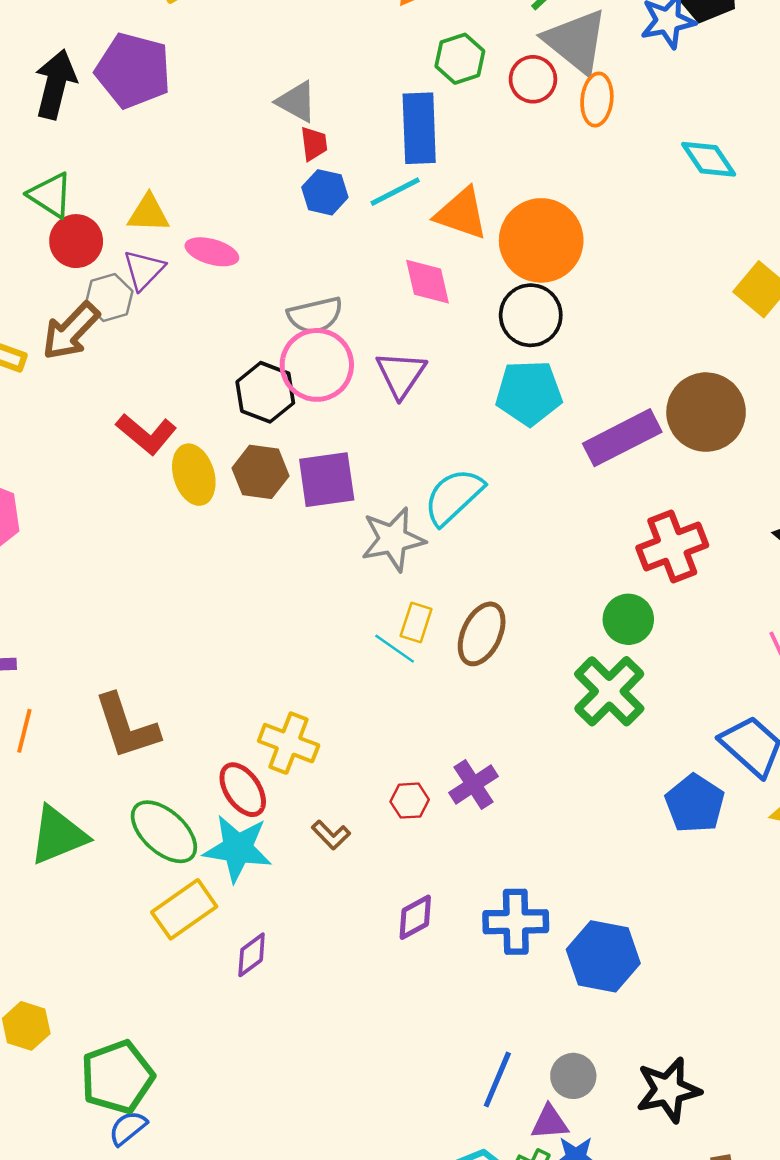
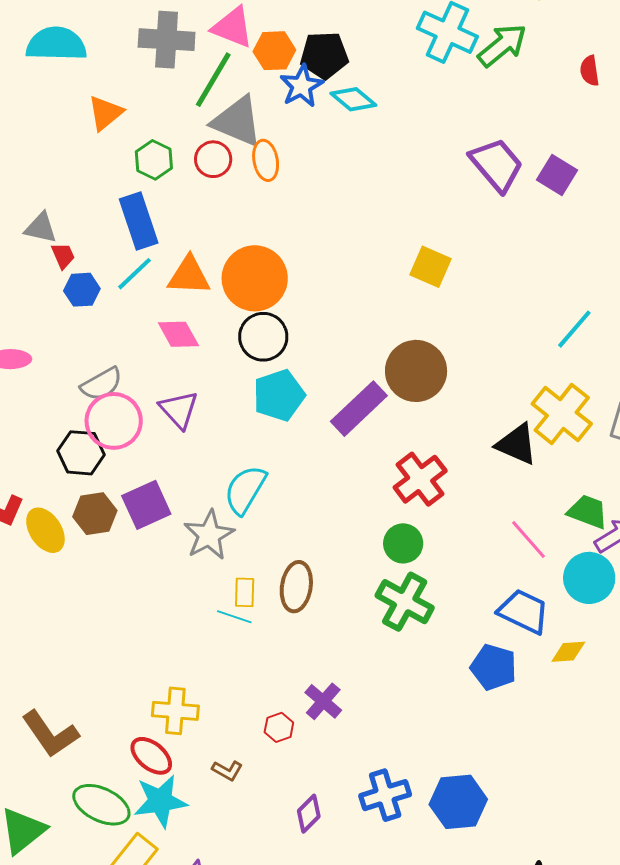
cyan diamond: (709, 159) -> (353, 99), moved

